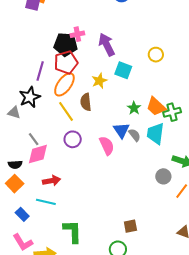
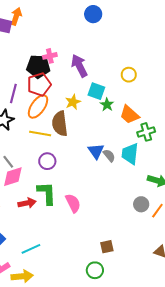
brown semicircle: (86, 102) -> (60, 124), size x1.4
orange trapezoid: (156, 107) -> (129, 115), moved
green star: (134, 108) -> (107, 105), moved
yellow line: (66, 111) -> (40, 133), turned -45
pink semicircle: (107, 146) -> (73, 203), moved
gray circle: (163, 176) -> (141, 204), moved
cyan line: (46, 202) -> (31, 249), moved, turned -36
green L-shape: (73, 231) -> (47, 193), moved

